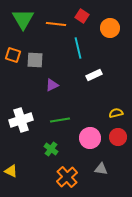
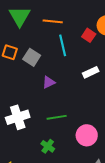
red square: (82, 16) -> (89, 35), moved
cyan line: (78, 48) -> (63, 45), moved
gray square: (35, 60) -> (32, 57), turned 30

